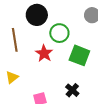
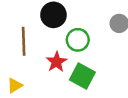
green square: (79, 55) -> (82, 76), moved

